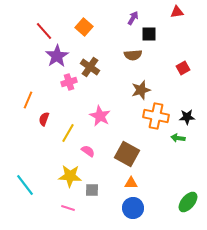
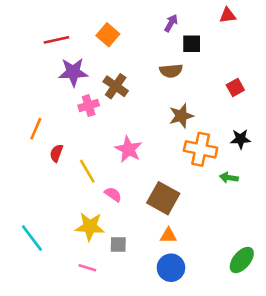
red line: (44, 31) -> (56, 40), turned -60
purple star: (57, 56) -> (73, 72), turned 30
black star: (187, 117) -> (240, 139), moved
yellow line: (68, 133) -> (87, 171), turned -60

